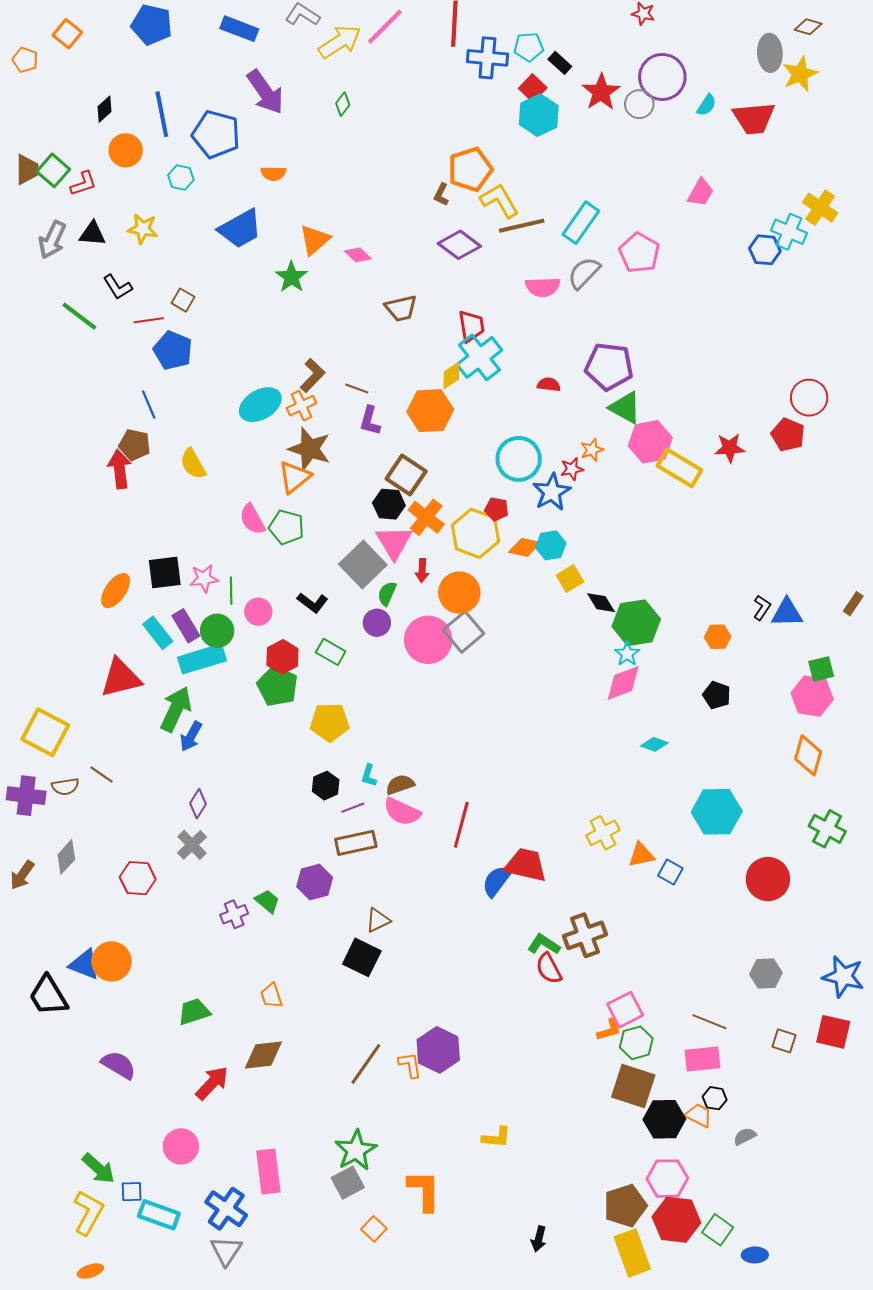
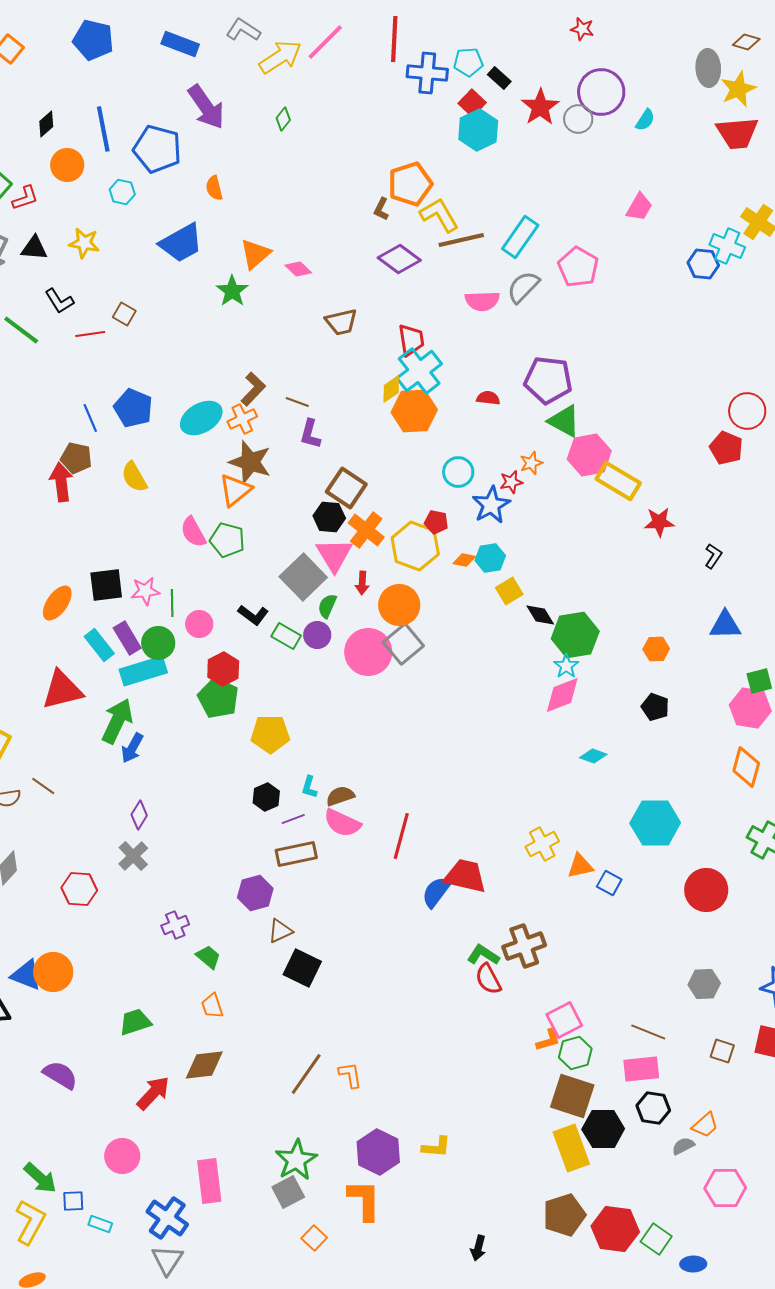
red trapezoid: (754, 118) -> (737, 133), moved
orange semicircle: (273, 173) -> (214, 188), turned 75
blue pentagon: (173, 350) -> (133, 408), moved
orange hexagon: (430, 411) -> (414, 411), moved
red star: (730, 448) -> (659, 522), moved
cyan circle: (519, 459) -> (458, 472), size x0.7
orange diamond: (525, 547) -> (464, 560), size x0.7
black L-shape: (762, 608) -> (713, 556), moved
green rectangle: (331, 652) -> (286, 636), moved
green trapezoid: (267, 901) -> (208, 957), moved
brown triangle: (378, 920) -> (280, 931), moved
purple hexagon: (438, 1050) -> (378, 1152), moved
black hexagon: (715, 1098) -> (653, 1108), size x1.4
orange trapezoid: (699, 1115) -> (705, 1125), moved, turned 112
pink hexagon: (667, 1179) -> (725, 1188), moved
cyan rectangle: (159, 1215) -> (100, 1224), size x0.6
yellow rectangle: (632, 1253) -> (571, 1148), moved

